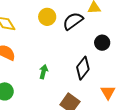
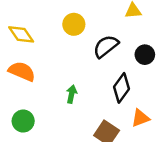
black semicircle: (73, 21) -> (106, 46), moved
orange triangle: (108, 92) -> (140, 118), moved, turned 42

